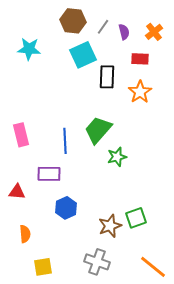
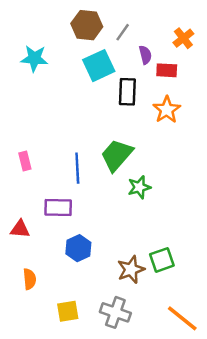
purple semicircle: (124, 32) -> (145, 55), moved
pink rectangle: (21, 135) -> (25, 161), size x0.7
yellow square: (43, 267) -> (68, 311), moved

